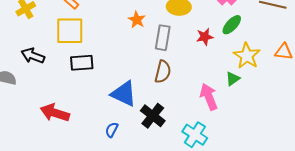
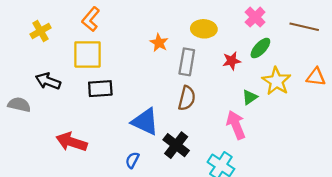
green triangle: (233, 79) -> (250, 97), moved

